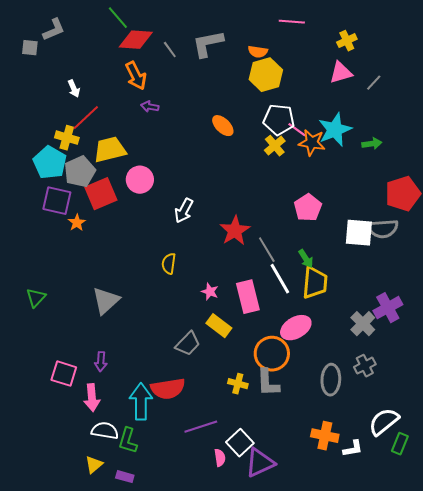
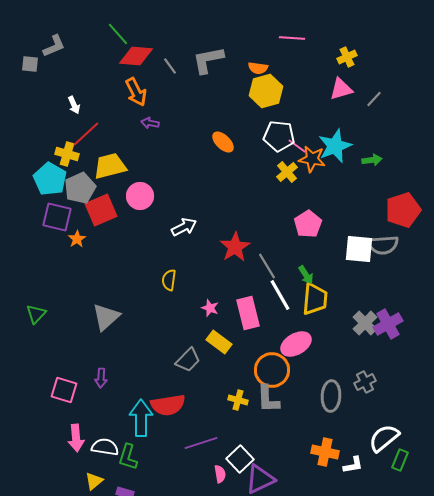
yellow cross: (275, 146) -> (287, 172), moved
white arrow: (184, 211) -> (184, 227), turned -145
gray cross: (363, 324) -> (365, 323), moved
pink arrow: (92, 398) -> (76, 438), moved

